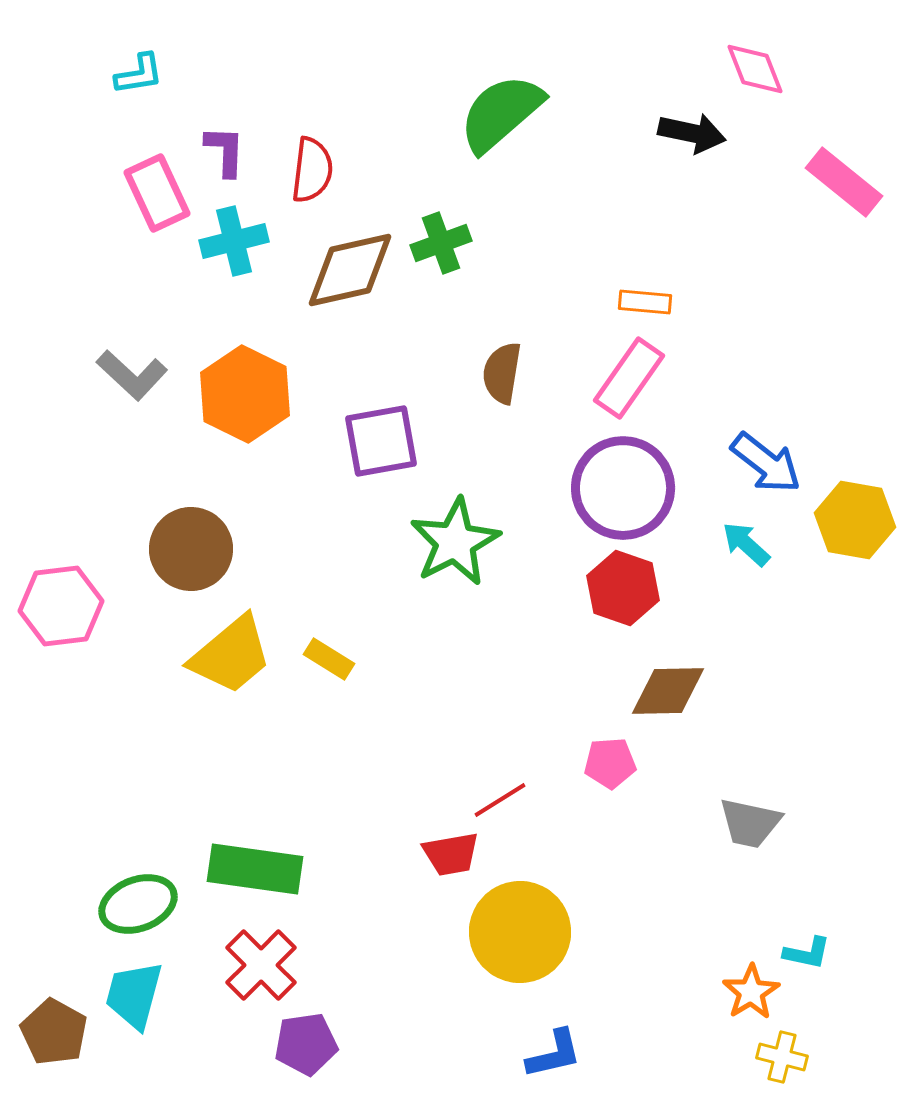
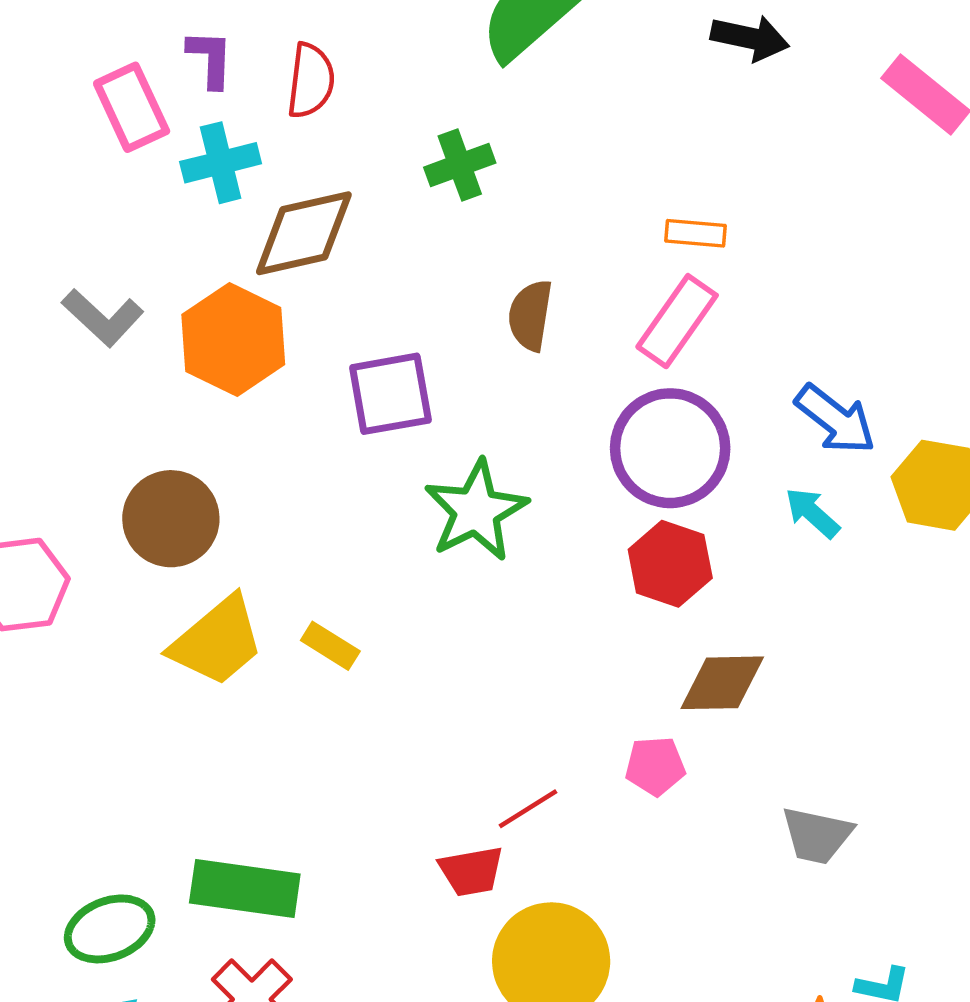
brown diamond: (350, 270) -> (304, 233), moved

